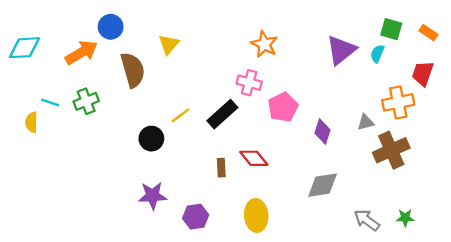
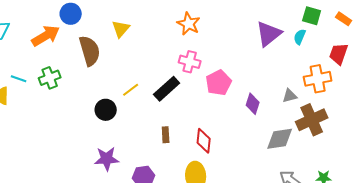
orange star: (264, 44) -> (189, 24), moved
red diamond: (254, 158) -> (204, 141), moved, turned 45
gray diamond: (323, 185) -> (280, 139), moved

